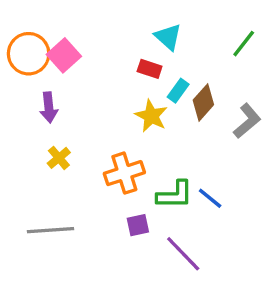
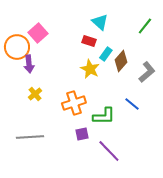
orange circle: (29, 54) -> (17, 47), moved
blue line: (210, 198) -> (132, 104), moved

